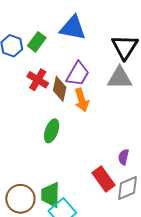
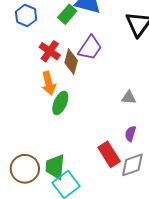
green rectangle: (37, 42) -> (67, 14), moved
gray triangle: (120, 78) -> (129, 98), moved, size x0.6
orange arrow: (82, 100) -> (49, 83), moved

